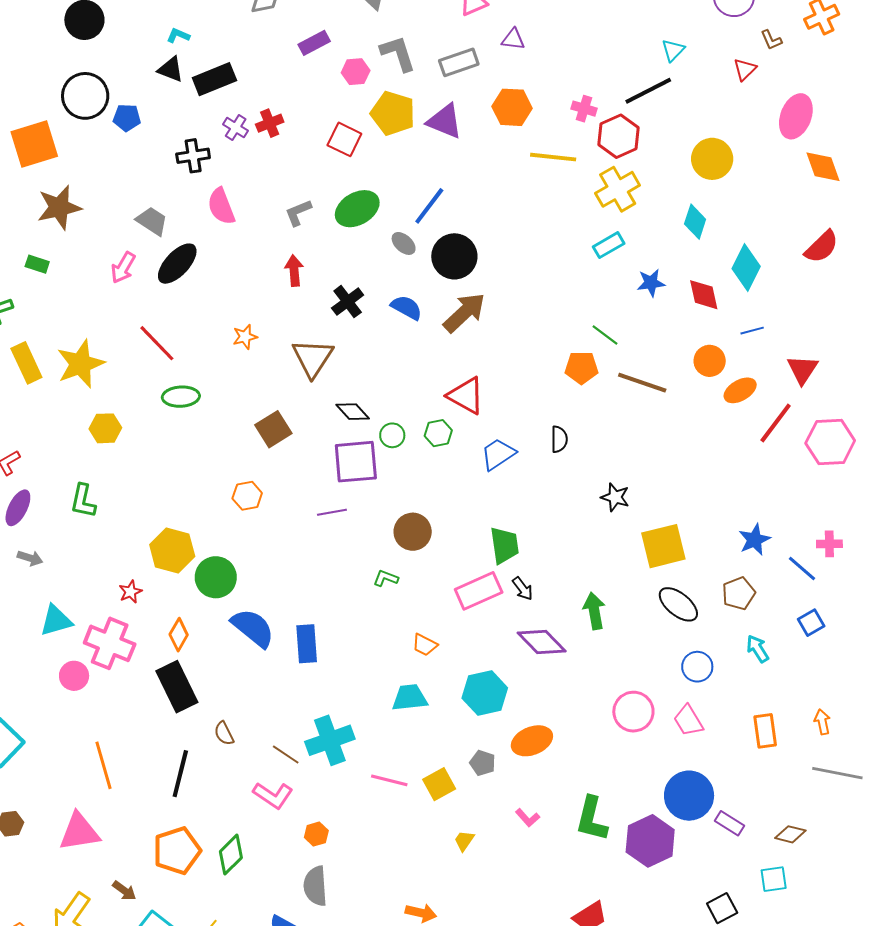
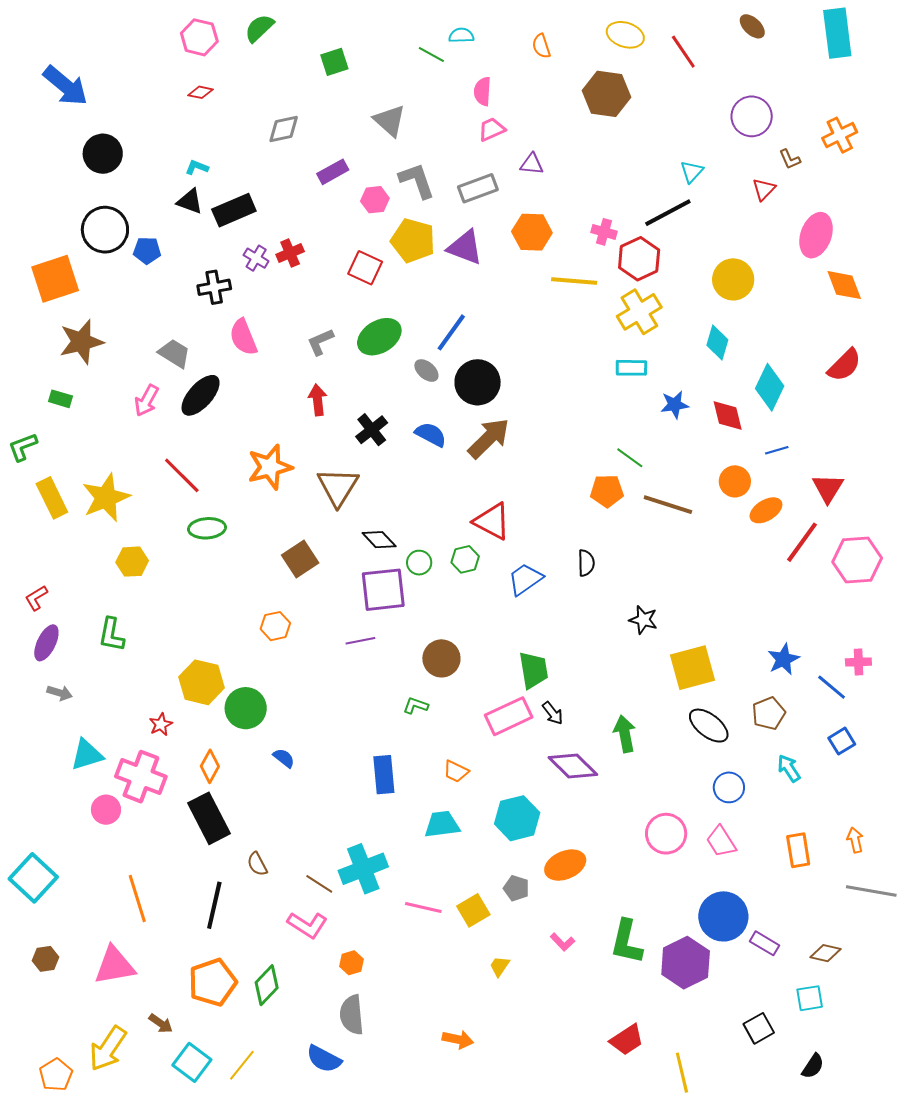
cyan rectangle: (609, 245) -> (631, 368), turned 32
orange star: (245, 337) -> (270, 467), size x1.8
blue semicircle: (253, 628) -> (284, 758), size x0.5
blue rectangle: (307, 644) -> (384, 775), moved

